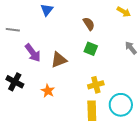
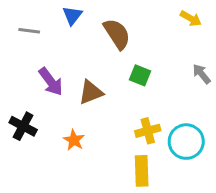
brown semicircle: (89, 24) -> (117, 34), moved, size x1.5
gray line: (13, 30) -> (29, 31), moved
cyan circle: (121, 105) -> (186, 142), moved

